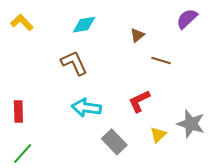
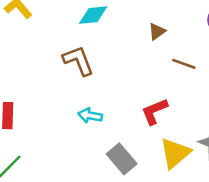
cyan arrow: (86, 108) -> (90, 116), size x0.7
yellow triangle: (158, 135) -> (175, 153), size x1.6

